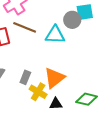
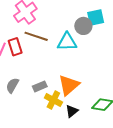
gray rectangle: (25, 77) -> (40, 86), turned 48
black triangle: (56, 104) -> (72, 111), turned -32

